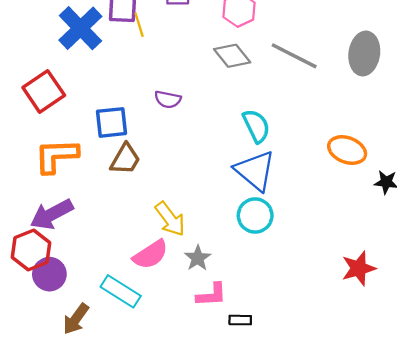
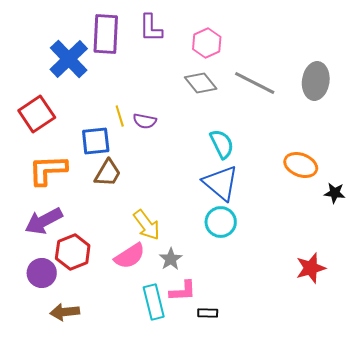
yellow line: (139, 25) -> (120, 116), moved
red hexagon: (31, 250) -> (73, 252), moved
cyan rectangle: (121, 291) -> (154, 302), moved, turned 44
brown arrow: (76, 319) -> (65, 312), turned 48

